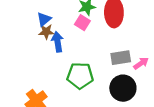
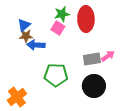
blue arrow: (58, 42) -> (36, 45), turned -78
pink arrow: (141, 63) -> (108, 56), moved

